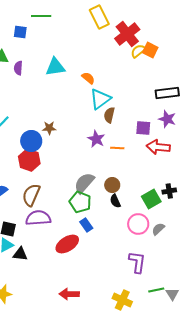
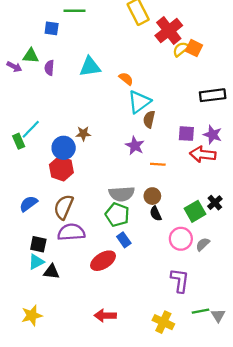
purple star: (167, 119) -> (213, 135), moved
orange line: (117, 148) -> (158, 164), moved
gray semicircle: (84, 183) -> (122, 194), turned -135
black cross: (169, 191) -> (215, 203), turned -32

